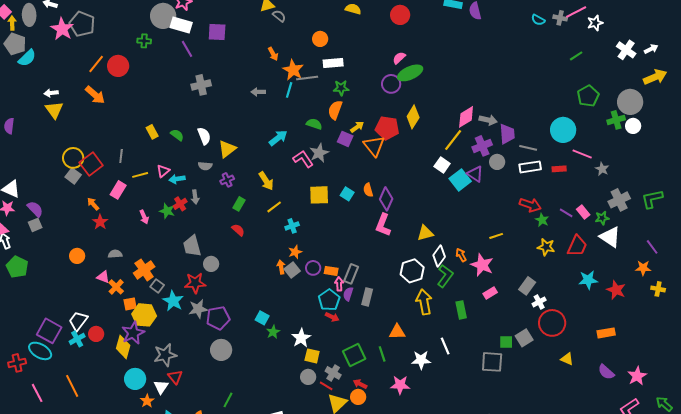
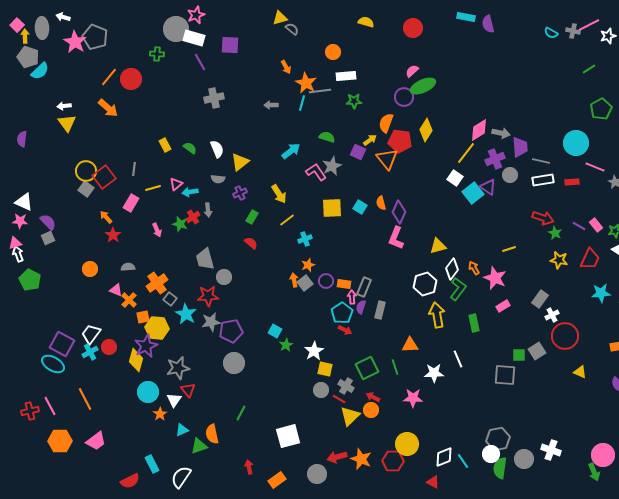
orange semicircle: (335, 110) -> (386, 123), moved
red cross: (17, 363) -> (30, 411), moved

